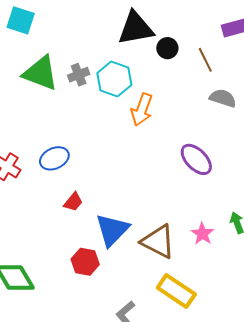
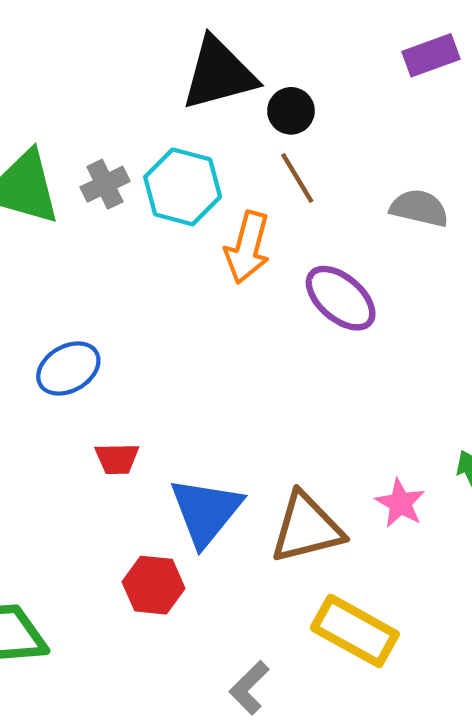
brown line: (205, 60) -> (297, 178), moved
purple ellipse: (196, 159) -> (341, 298), moved
red trapezoid: (73, 202) -> (117, 459), turned 55
brown triangle: (158, 241) -> (307, 528), turned -36

